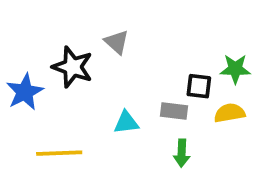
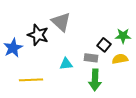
gray triangle: (117, 42) -> (61, 22), size x1.5
black square: (199, 86) -> (104, 45), turned 32
green arrow: (182, 153) -> (95, 80), size x1.5

